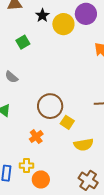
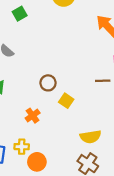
brown circle: (50, 106) -> (48, 83), size x0.6
yellow semicircle: (84, 145) -> (90, 137), moved

